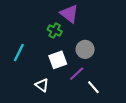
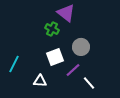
cyan line: (19, 53) -> (14, 64), moved
white triangle: (42, 85) -> (40, 81), turned -32

